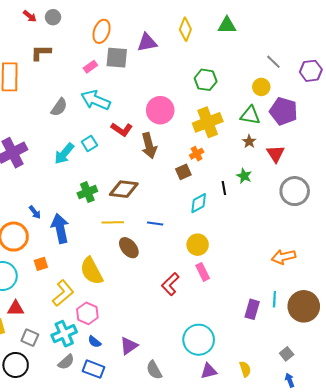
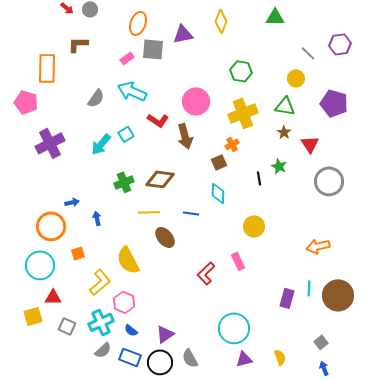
green triangle: (227, 25) -> (275, 17), moved
purple hexagon: (311, 71) -> (340, 44), moved
purple pentagon: (284, 111) -> (334, 103), moved
cyan diamond: (199, 203) -> (218, 193), moved, turned -60
blue arrow: (35, 212) -> (72, 202), turned -64
blue arrow: (60, 228) -> (97, 218), size x0.5
yellow circle: (198, 245) -> (254, 226), moved
black circle: (16, 365) -> (160, 362), moved

